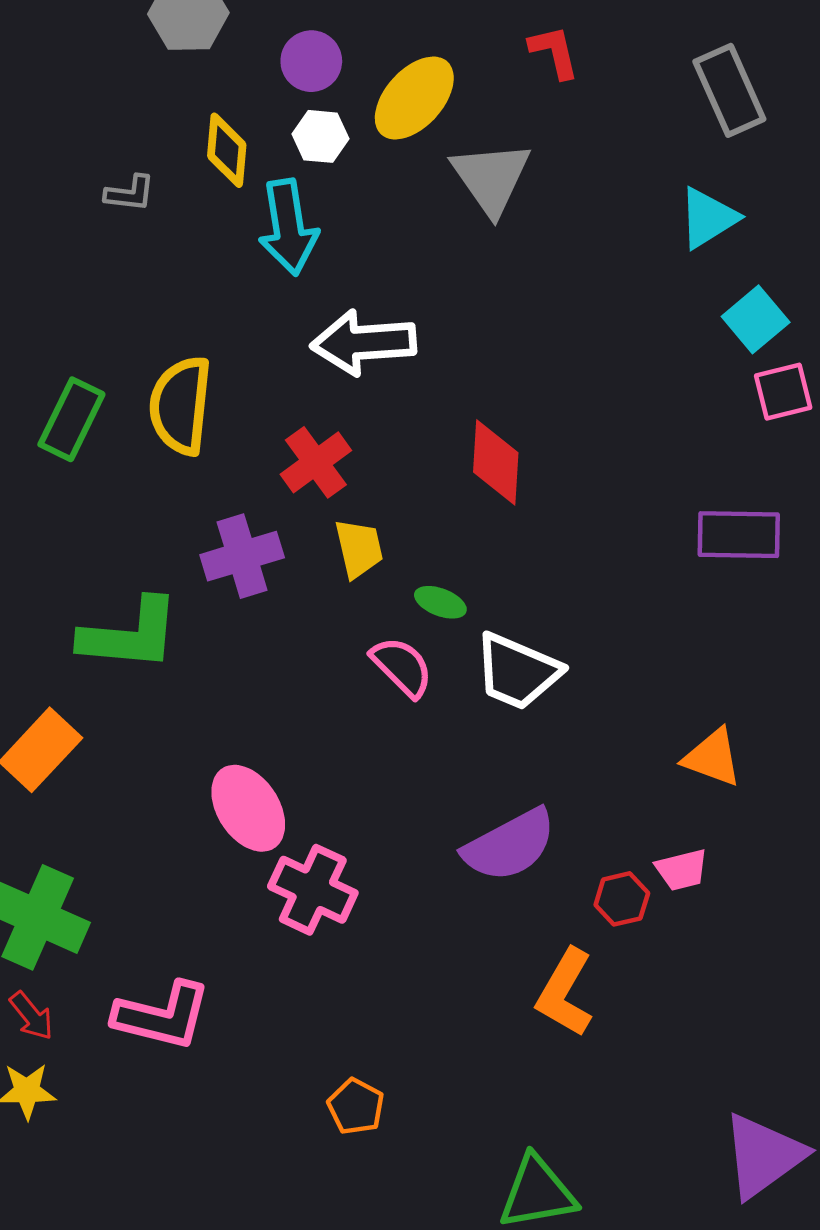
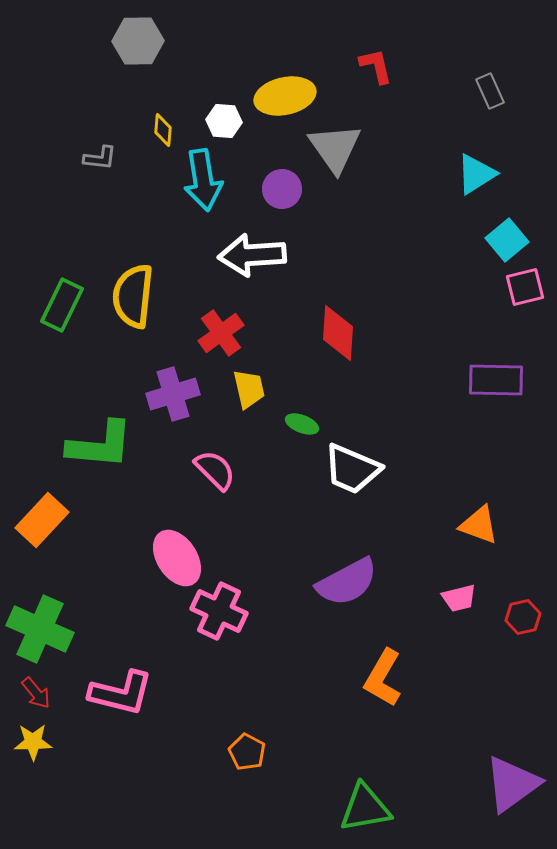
purple circle: (311, 61) -> (282, 189), moved
gray rectangle: (729, 90) -> (490, 91), size x0.6
yellow ellipse: (414, 98) -> (285, 96), turned 36
yellow diamond: (227, 150) -> (163, 130), size x0.7
pink semicircle: (402, 667) -> (215, 470), moved
red hexagon: (622, 899) -> (523, 617), moved

